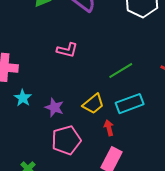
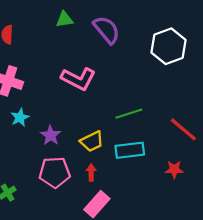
pink L-shape: (67, 50) -> (78, 79), size x1.5
red arrow: (109, 128) -> (91, 172), moved

